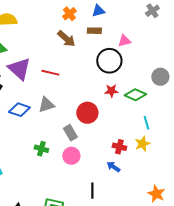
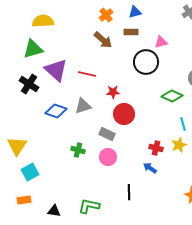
red star: (111, 91) -> (113, 92), moved
gray rectangle: (70, 133) -> (107, 134), turned -35

